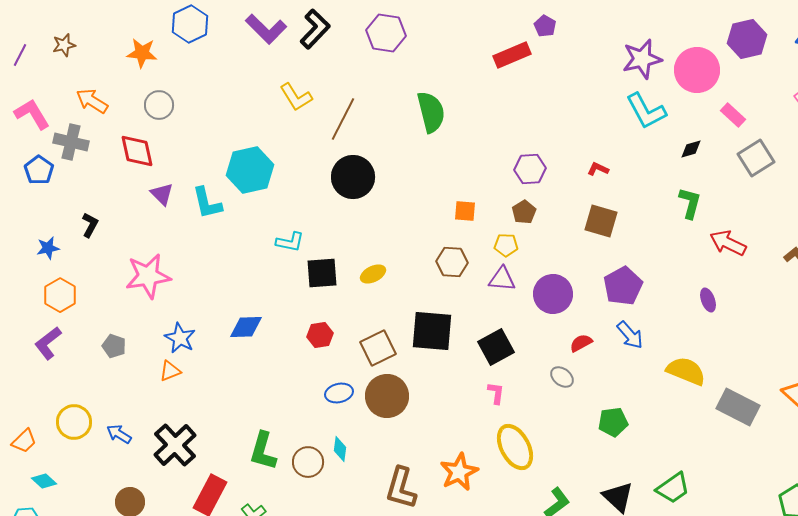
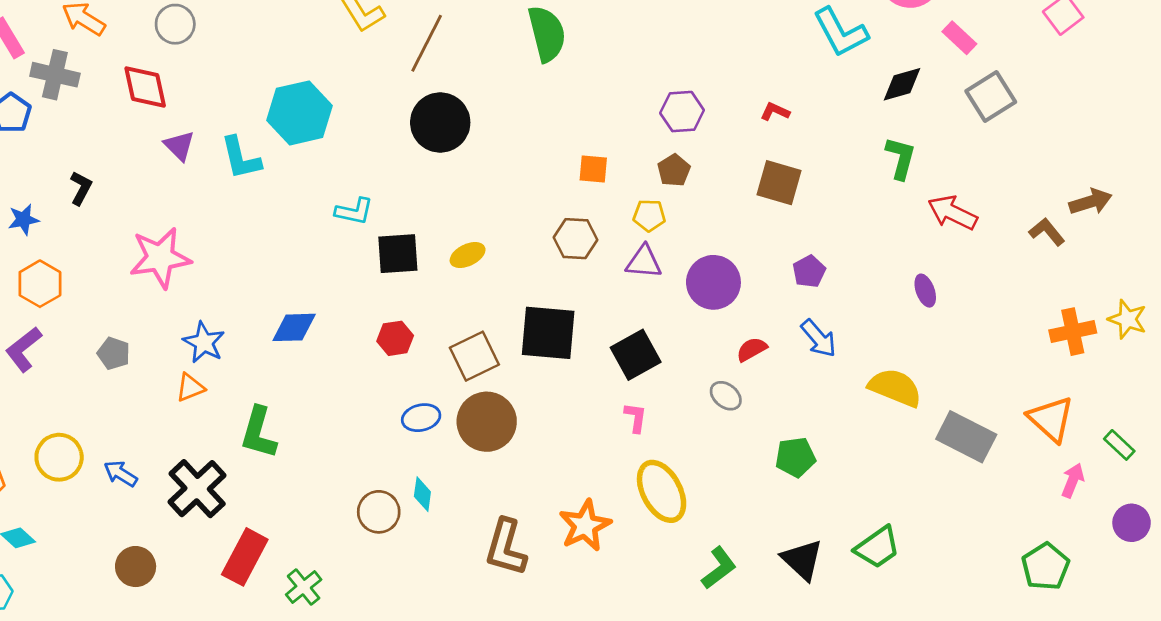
black diamond: (691, 149) -> (902, 84), size x1.4
purple pentagon: (623, 286) -> (809, 271), size x0.6
green L-shape: (263, 451) -> (259, 433), moved

